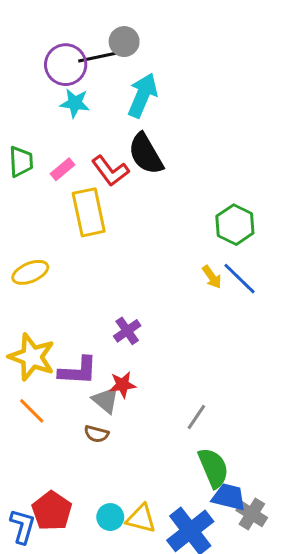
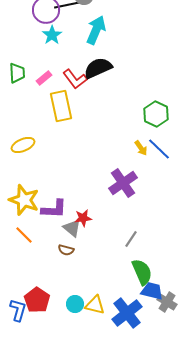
cyan star: (75, 103) -> (52, 35), turned 30
black semicircle: (146, 154) -> (98, 68), turned 96
purple cross: (127, 331) -> (123, 183), moved, size x1.6

